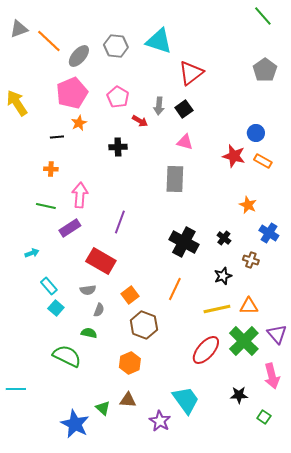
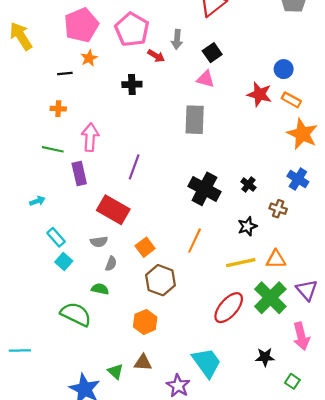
pink pentagon: (118, 97) -> (132, 30), size x1.4
black square: (184, 109) -> (212, 53), moved
orange star: (248, 205) -> (302, 134), moved, size x1.6
purple rectangle: (70, 228) -> (79, 174), turned -70

